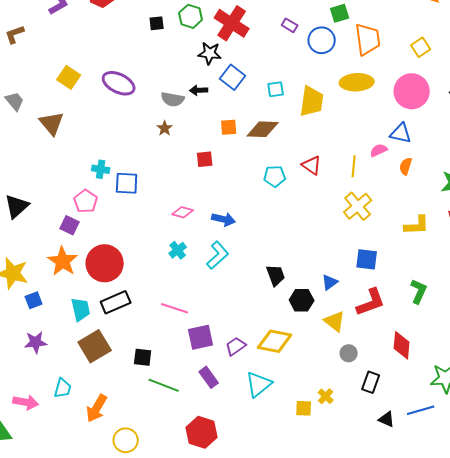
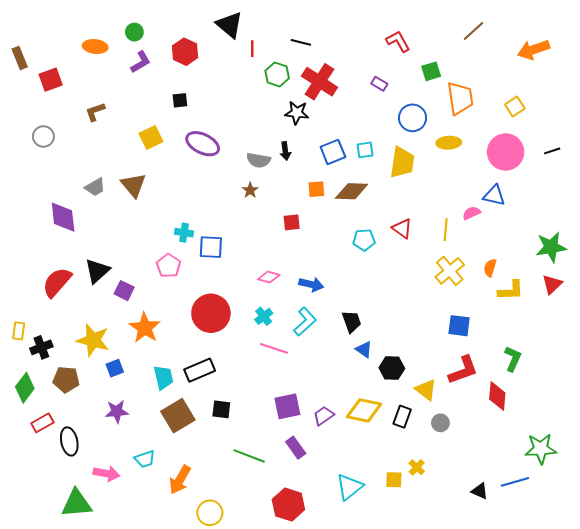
black square: (157, 23) -> (180, 100), moved
brown L-shape: (15, 34) -> (95, 112), moved
blue circle: (322, 40) -> (413, 118), moved
yellow square: (69, 77) -> (151, 138), turned 30
blue square: (233, 77) -> (333, 152), moved, turned 30
yellow ellipse: (357, 82) -> (449, 143), size x0.7
black arrow: (199, 90) -> (285, 151), turned -96
gray trapezoid: (15, 101) -> (95, 187), moved, turned 100
orange semicircle: (406, 166) -> (490, 268), moved
purple square: (70, 225) -> (124, 291), moved
red circle: (105, 263) -> (211, 313), moved
black trapezoid: (276, 275) -> (352, 322), moved
blue triangle: (330, 282) -> (364, 349), moved, turned -48
pink line: (175, 308) -> (274, 348), moved
red diamond: (402, 345) -> (497, 396), moved
black square: (143, 357) -> (221, 409), moved
black rectangle: (371, 382) -> (402, 417), moved
cyan triangle: (259, 384) -> (349, 487), moved
cyan trapezoid: (63, 388) -> (145, 459), turned 55

